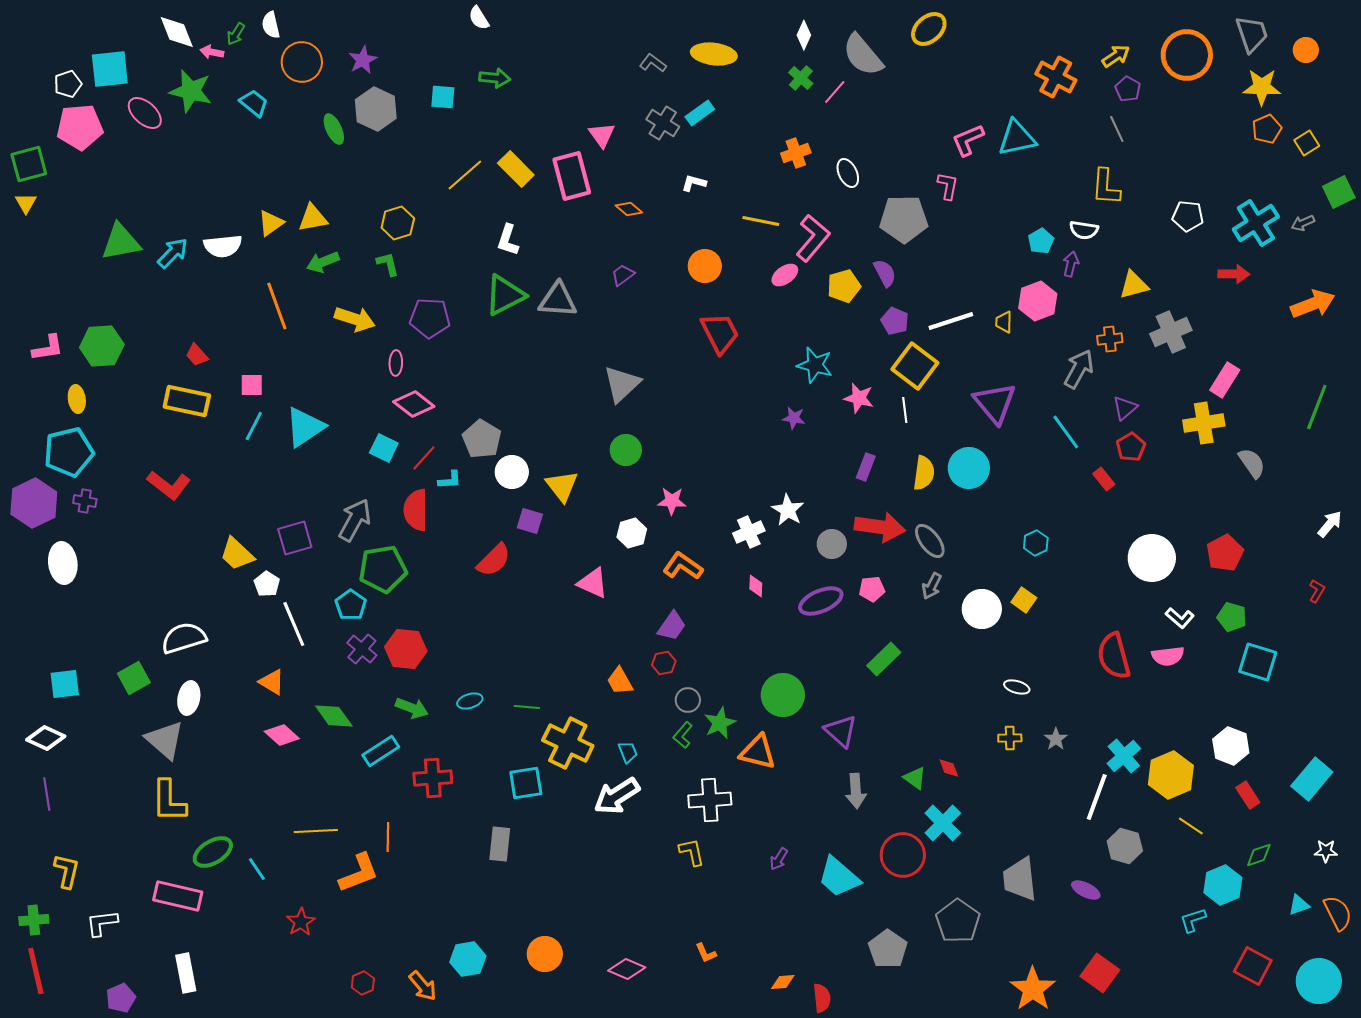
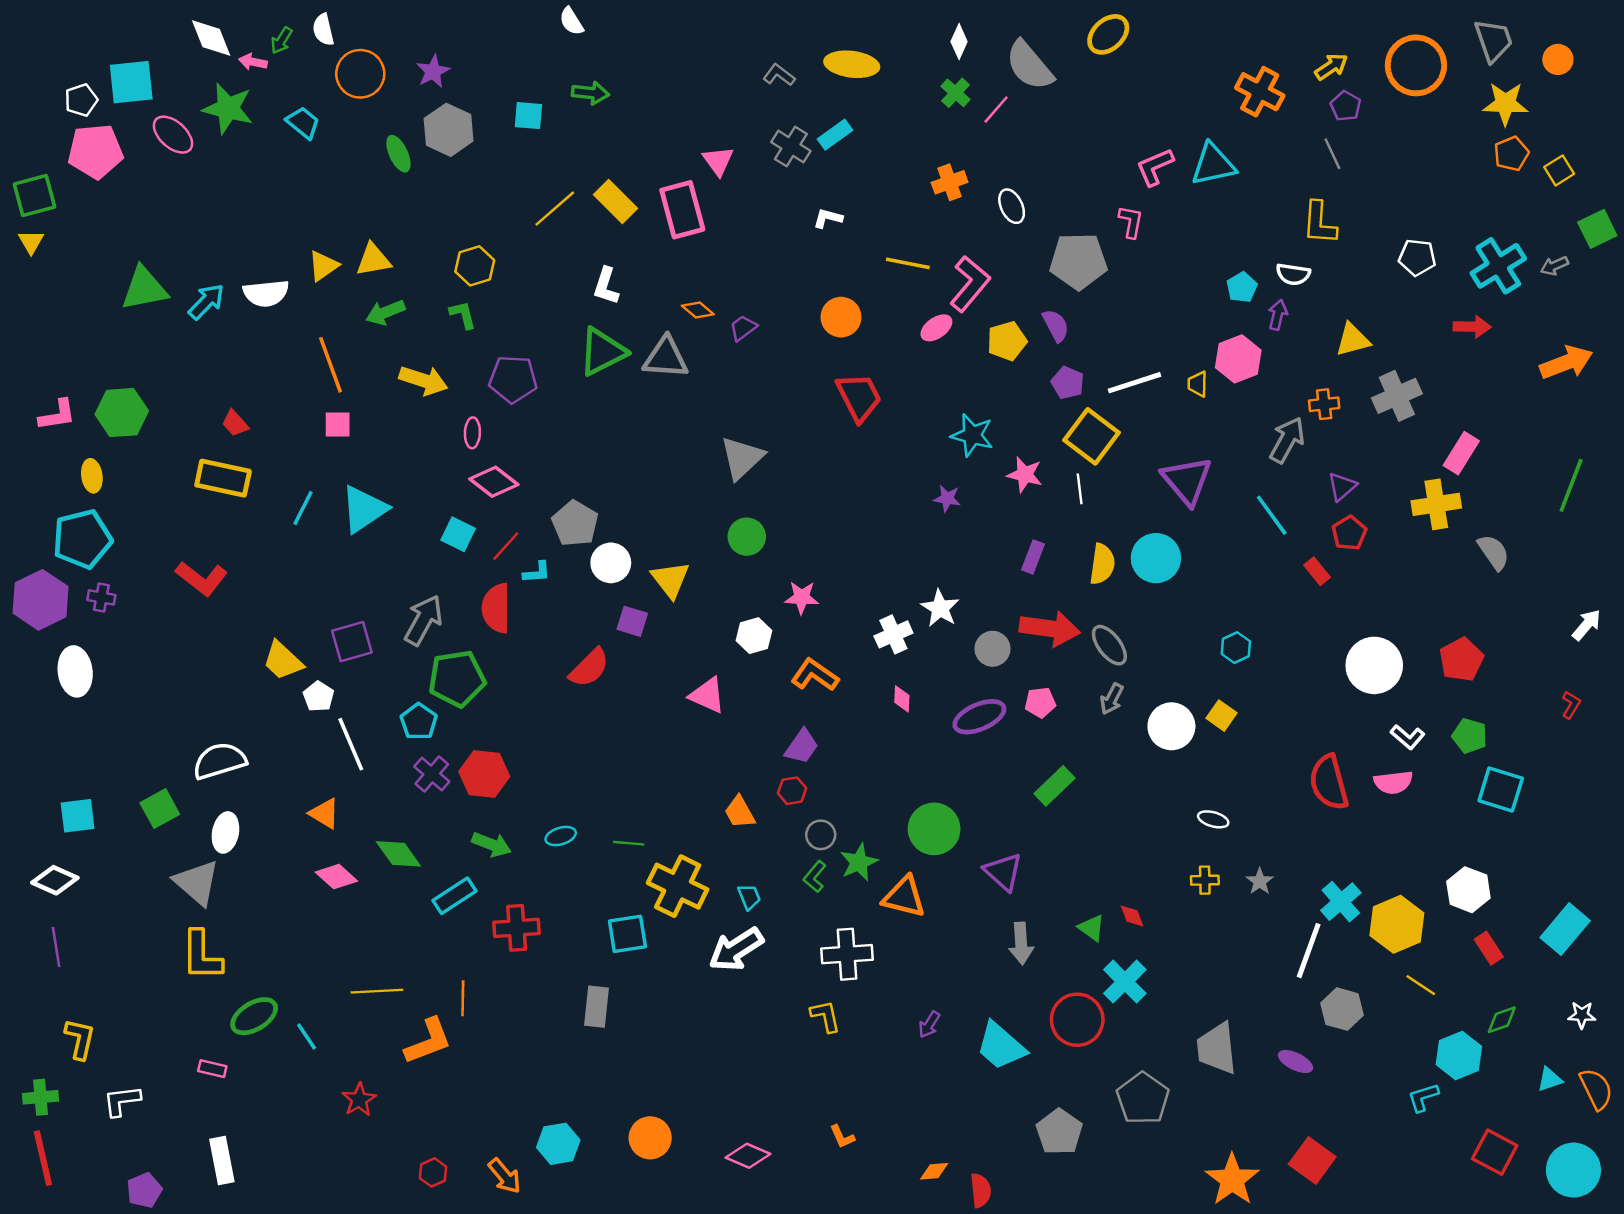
orange diamond: (629, 209) -> (698, 310), moved
pink square: (252, 385) -> (338, 424), moved
pink rectangle: (178, 896) -> (212, 1069), size x0.5

